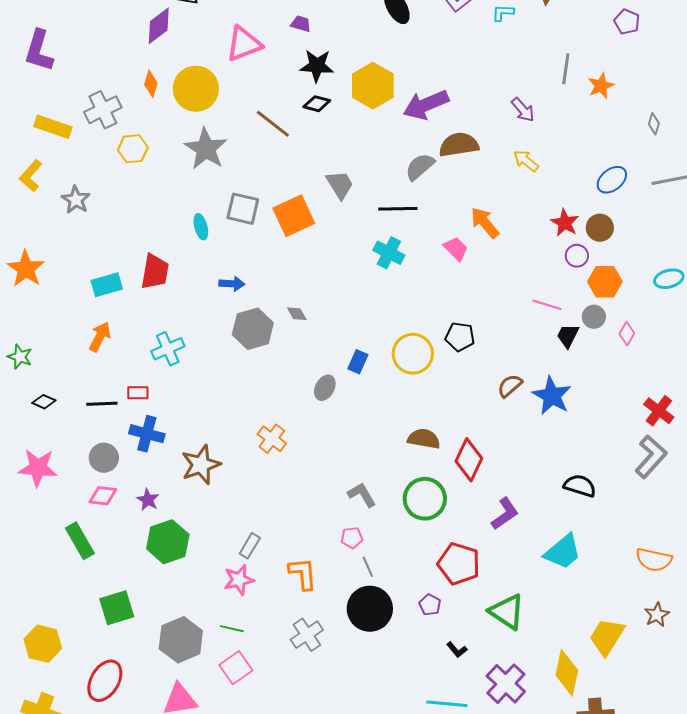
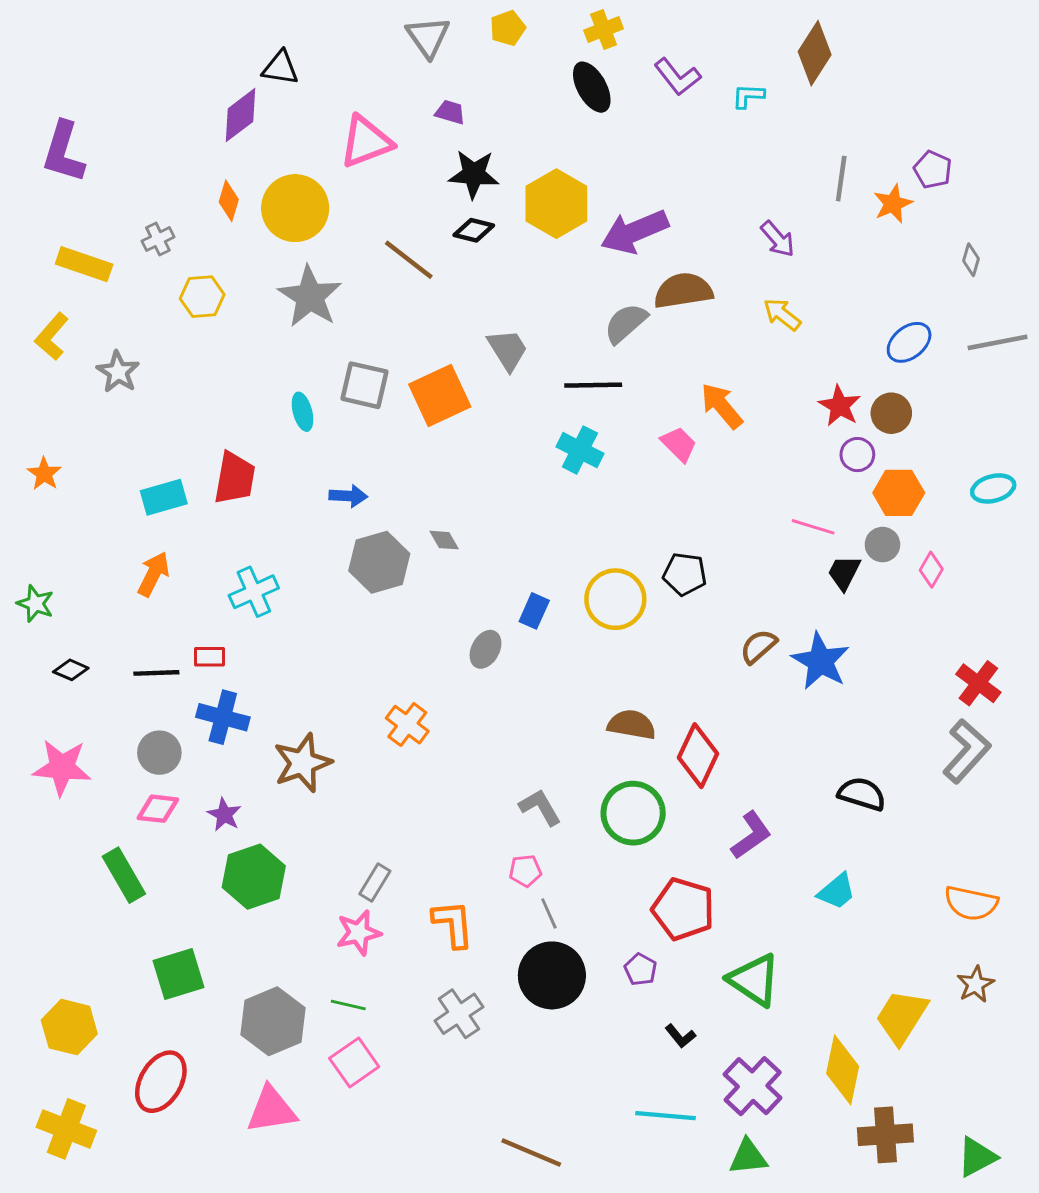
purple pentagon: (627, 22) -> (933, 170), moved
gray cross: (103, 110) -> (158, 239), size x0.6
orange star: (26, 269) -> (44, 474), size x0.6
cyan trapezoid: (563, 552) -> (837, 891), size x0.7

